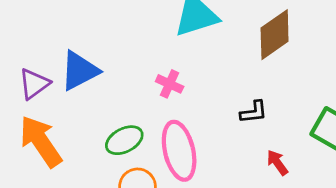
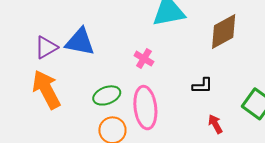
blue triangle: (79, 71) -> (80, 42), turned 32

